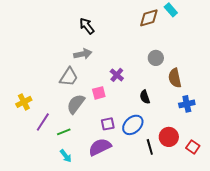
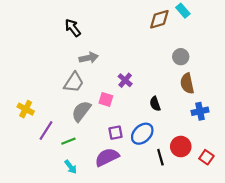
black arrow: (87, 26) -> (73, 28), moved
gray circle: (156, 58) -> (181, 57), moved
pink square: (99, 93) -> (106, 99), turned 32
yellow cross: (24, 102) -> (26, 109), turned -35

